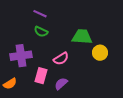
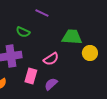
purple line: (40, 14) -> (42, 13), moved
green semicircle: (41, 32) -> (23, 32), moved

